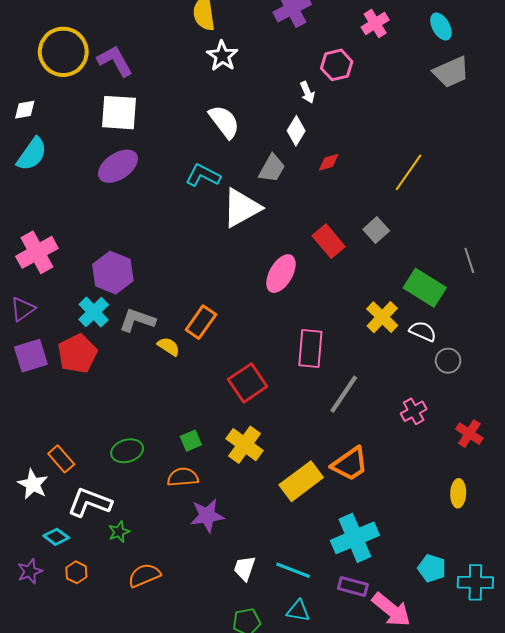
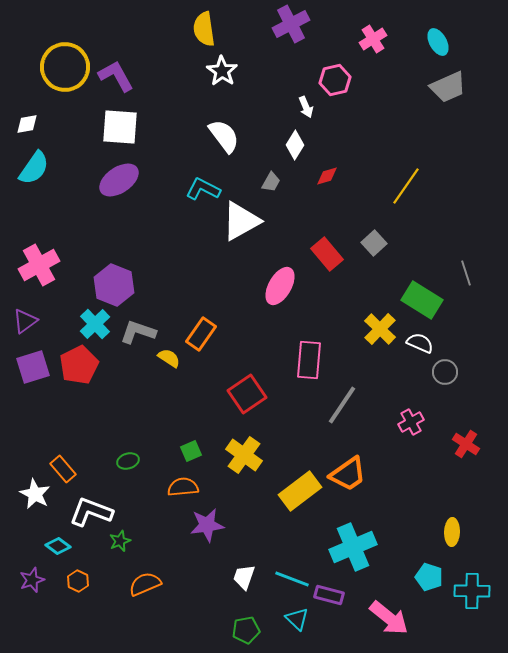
gray trapezoid: (272, 168) -> (271, 182), size x0.7
green ellipse: (127, 451) -> (128, 461), size x0.7
yellow ellipse: (458, 493) -> (452, 532), moved
purple rectangle: (353, 586) -> (329, 595), moved
cyan triangle: (298, 611) -> (297, 619), turned 35

